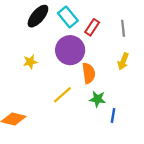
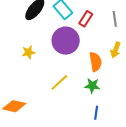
orange semicircle: (89, 73) -> (95, 62), moved
blue line: (113, 116) -> (96, 113), moved

